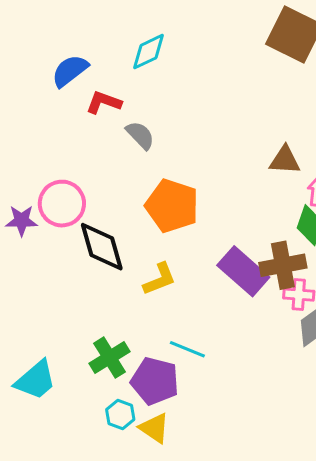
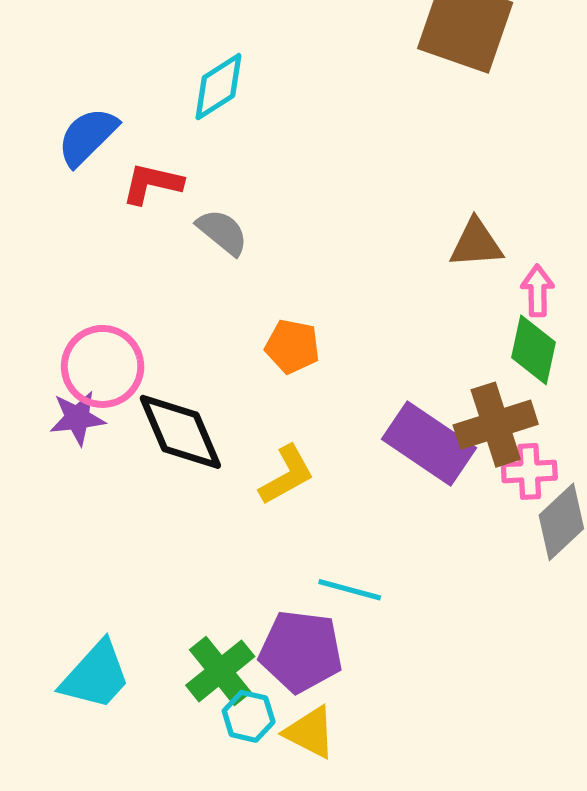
orange pentagon: (172, 206) -> (292, 346), size x0.6
purple star: (22, 221) -> (77, 418), moved
green cross: (109, 358) -> (220, 671), moved

